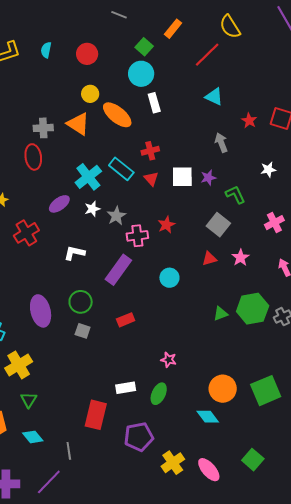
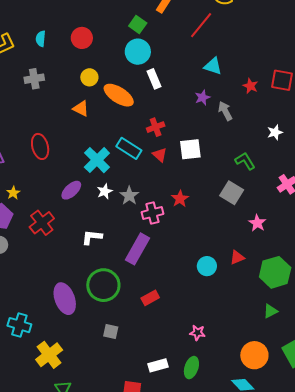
orange triangle: (78, 124) -> (81, 109), size x0.7
gray cross: (43, 128) -> (34, 79), moved
purple star: (208, 178) -> (202, 97), moved
red triangle: (209, 259) -> (237, 258), moved
cyan circle: (169, 278) -> (207, 266), moved
green circle: (81, 302) -> (103, 285), size x1.4
green triangle: (221, 314) -> (270, 311), moved
gray square: (83, 331) -> (111, 332), moved

